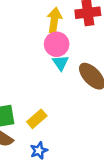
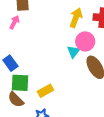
pink circle: (57, 44) -> (85, 41), moved

